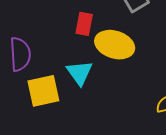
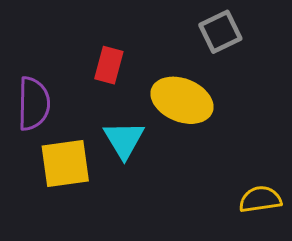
red rectangle: (84, 24) -> (109, 65), moved

